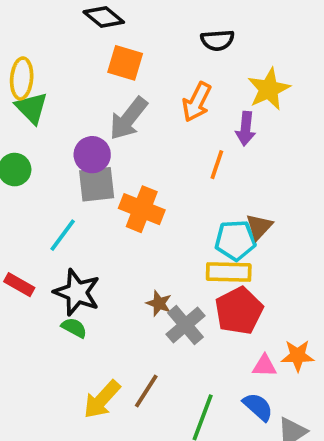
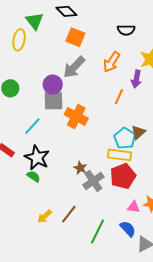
green triangle: (32, 108) -> (34, 21), moved
cyan pentagon: (235, 240) -> (125, 138), turned 30
yellow arrow: (102, 399) -> (45, 216), size x0.7

